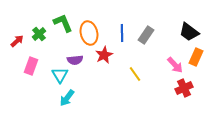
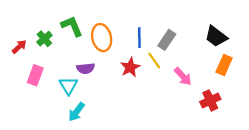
red star: (104, 55) -> (130, 67), moved
pink arrow: (175, 65) -> (183, 76), moved
yellow line: (135, 74) -> (154, 60), moved

